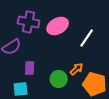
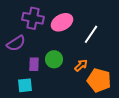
green circle: (59, 79) -> (54, 59), moved

